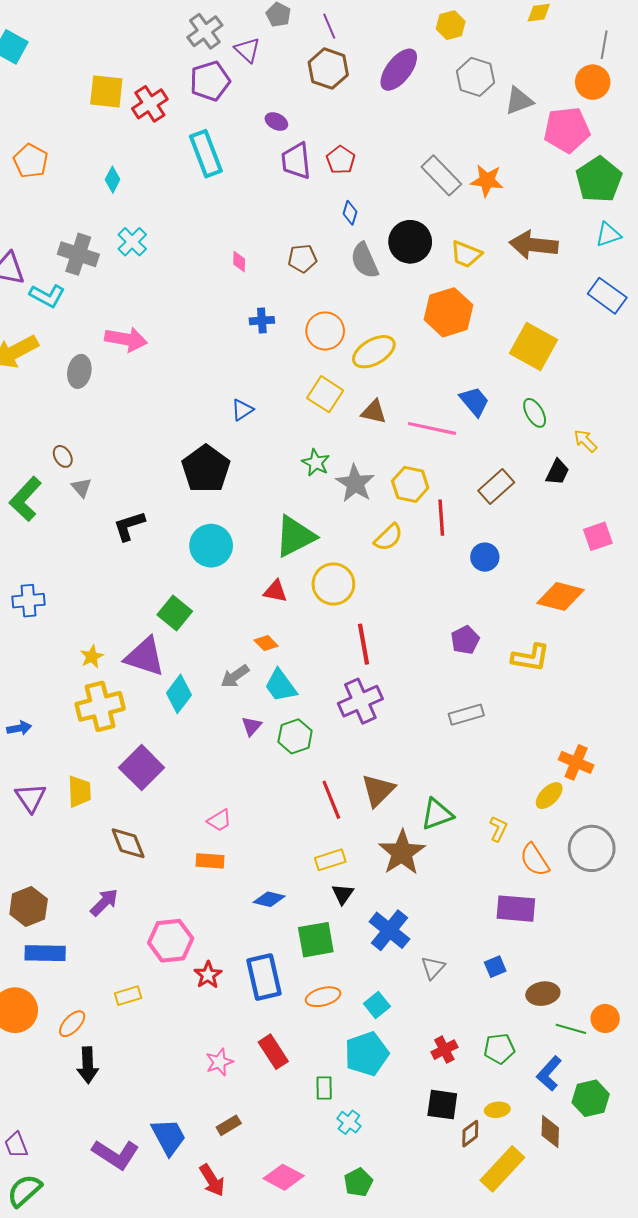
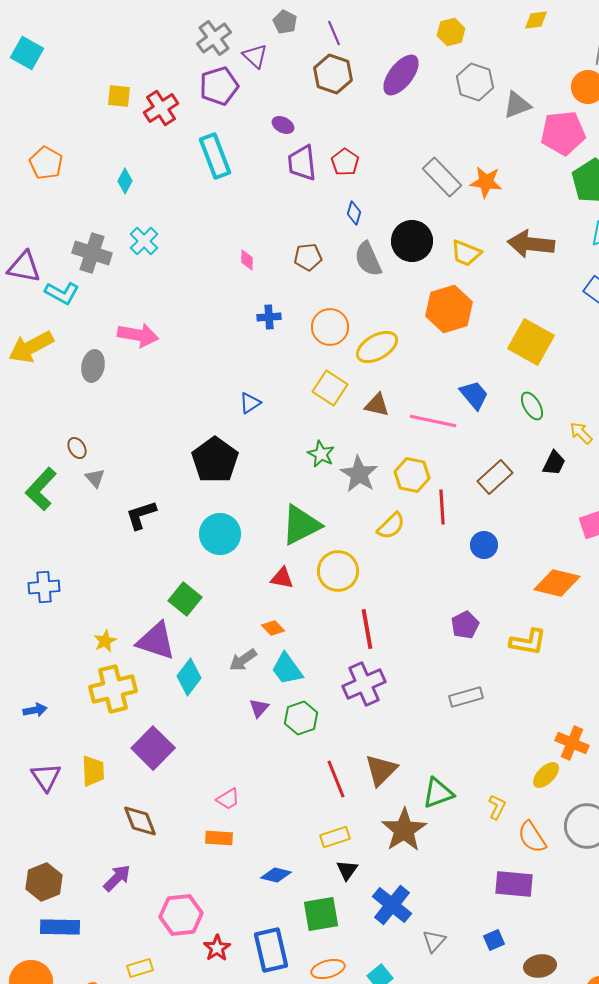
yellow square: (106, 91) -> (119, 96), size x0.7

